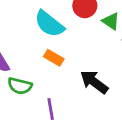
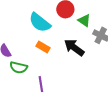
black arrow: (94, 82) -> (74, 48), moved

